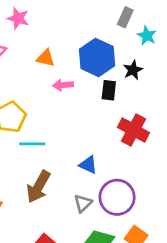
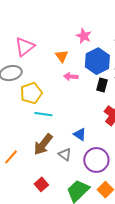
pink star: (18, 18) -> (84, 36), moved
orange triangle: (46, 58) -> (62, 56), turned 32
gray triangle: (83, 203) -> (65, 154), moved, turned -48

